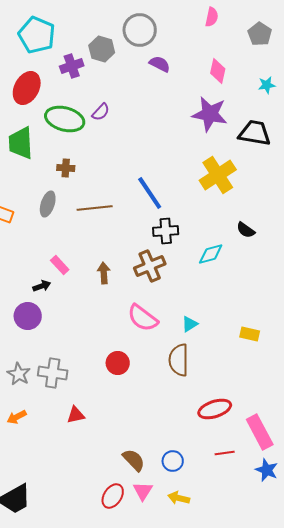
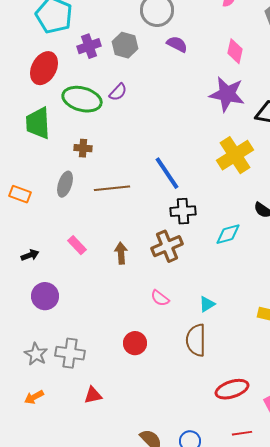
gray hexagon: (102, 49) -> (125, 45), moved
black arrow: (42, 286) -> (30, 255), moved
pink semicircle: (143, 318) -> (160, 298), size x0.6

